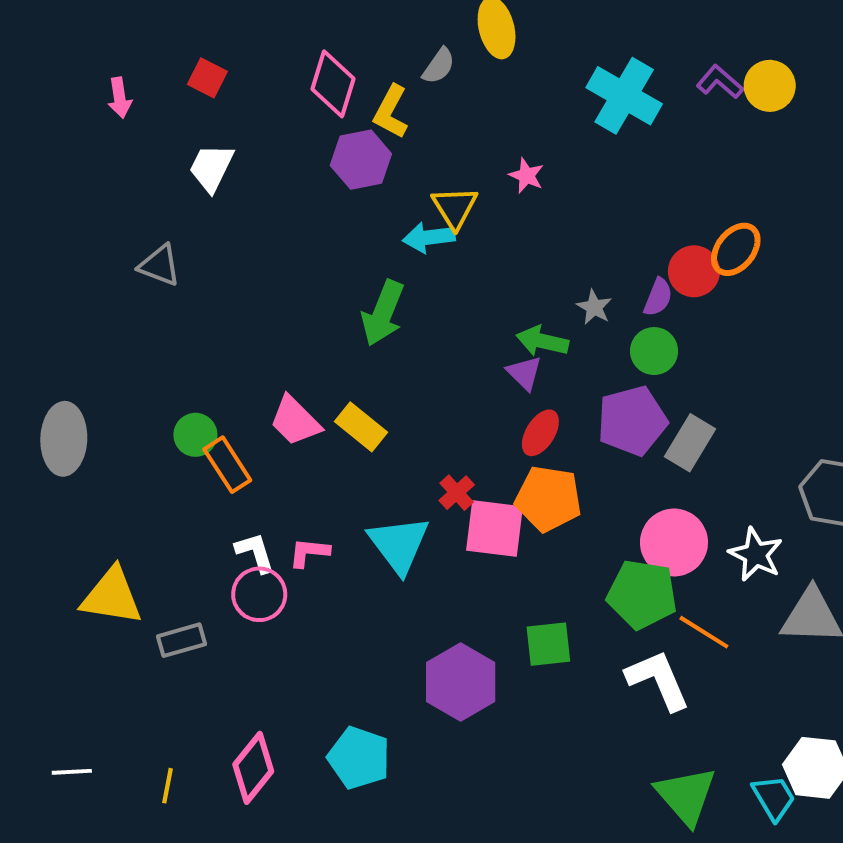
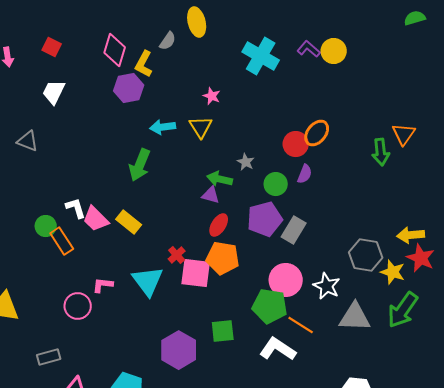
yellow triangle: (455, 207) -> (201, 127), moved
purple semicircle: (658, 297) -> (305, 174), moved
purple triangle: (524, 373) -> (211, 195), turned -30
white L-shape: (255, 552) -> (76, 208), moved
gray rectangle: (181, 640) -> (49, 357), moved
white L-shape: (658, 680) -> (278, 349), turned -33

